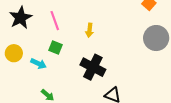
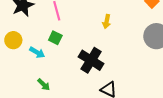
yellow arrow: (89, 30) -> (107, 21), moved

